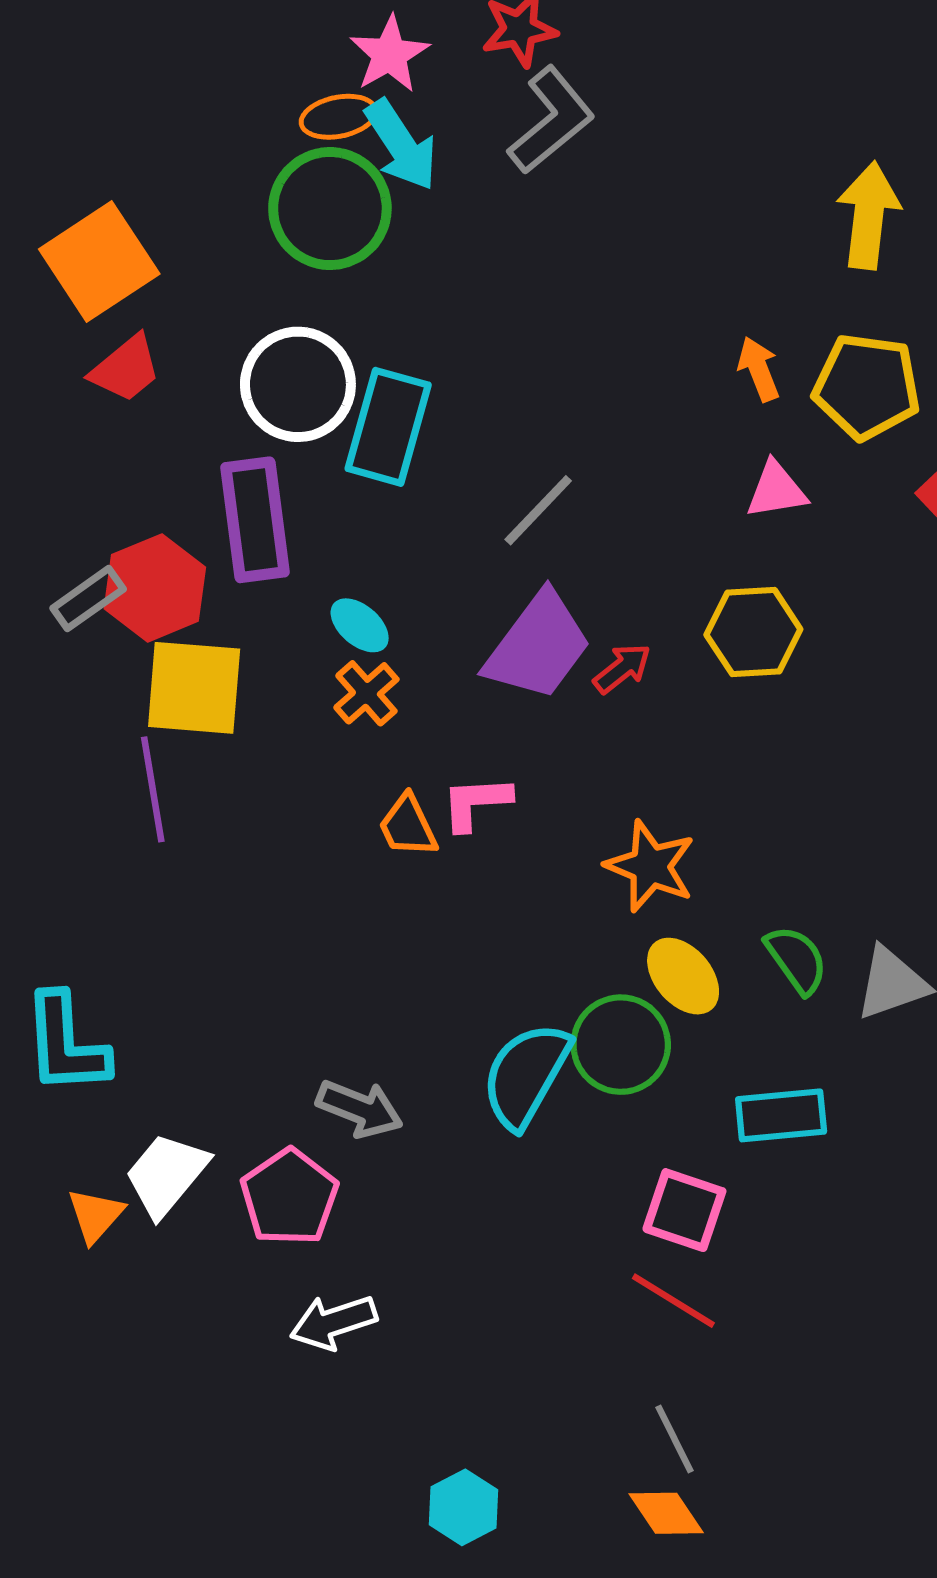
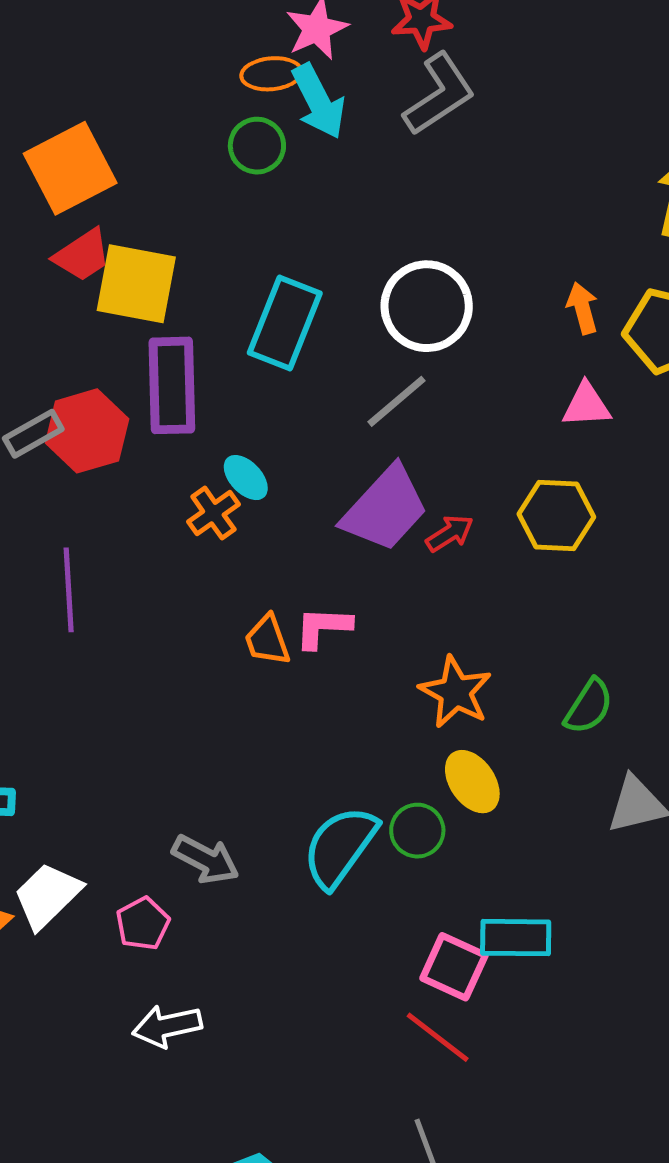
green circle: (330, 209) -> (257, 146), size x0.6
white circle: (298, 384) -> (427, 306), moved
yellow square: (194, 688) -> (136, 284), moved
orange cross: (366, 693) -> (213, 513), moved
green semicircle: (797, 960) -> (589, 706), moved, turned 62
green circle: (621, 1045) -> (417, 831), size x0.7
cyan rectangle: (781, 1115) -> (516, 938), moved
pink pentagon: (289, 1197) -> (143, 924), size x0.7

